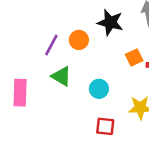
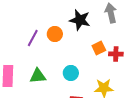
green triangle: (61, 76) -> (38, 76), moved, turned -36

